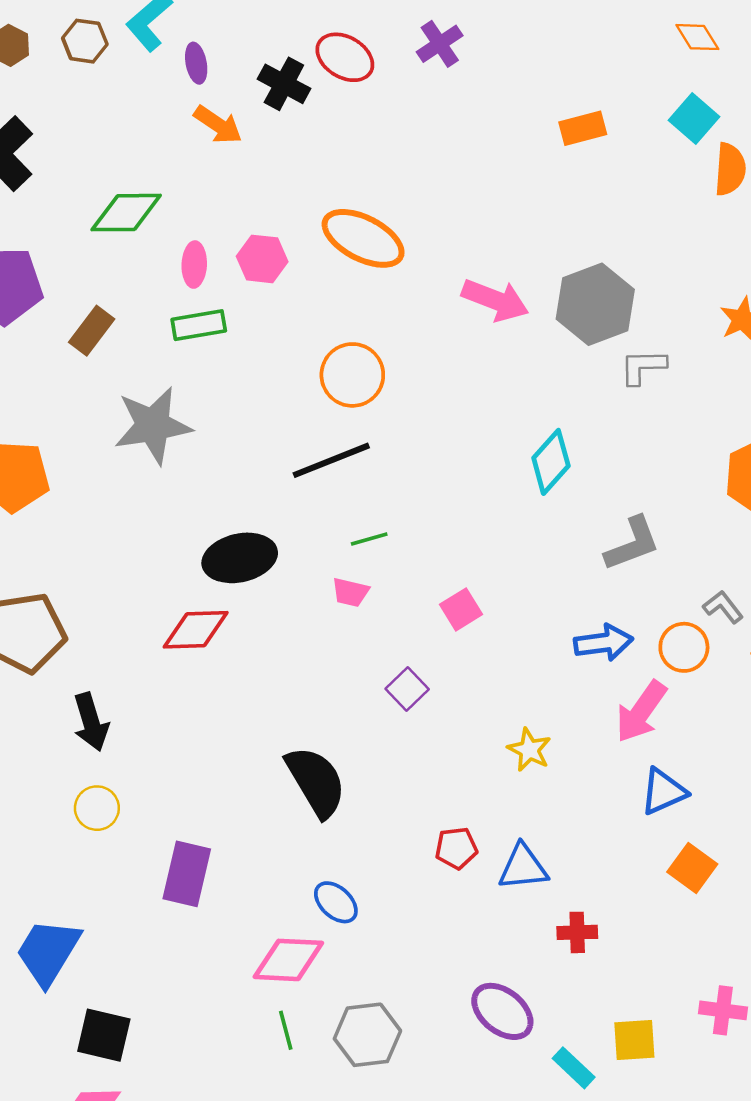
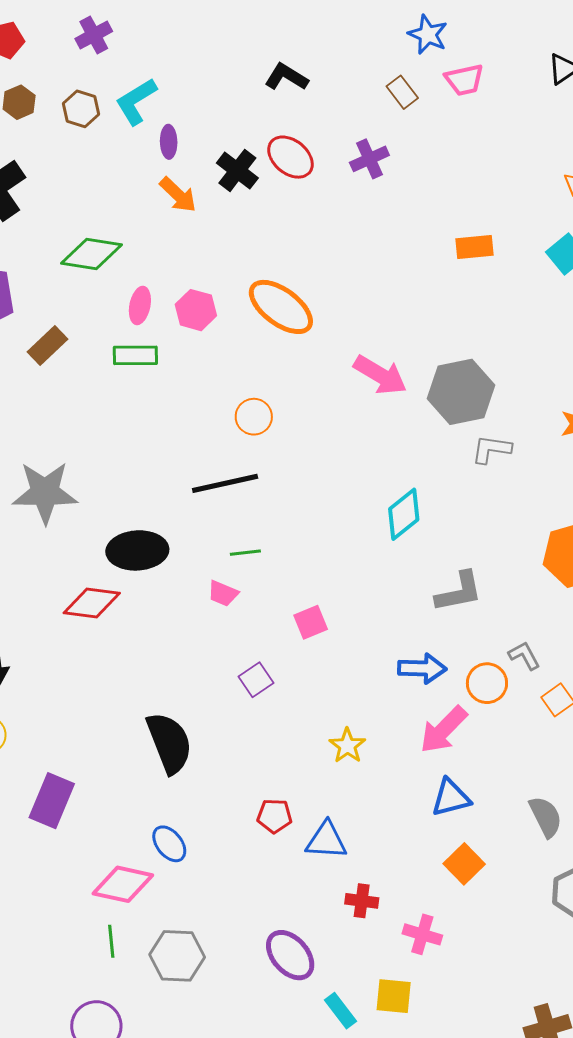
orange circle: (352, 375) -> (254, 417), size x0.7
gray star: (153, 425) -> (45, 492), moved
pink cross: (723, 1010) -> (422, 934), moved

